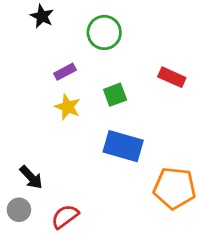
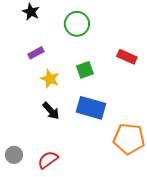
purple rectangle: (65, 72) -> (36, 53), moved
black arrow: (31, 177) -> (51, 111), moved

